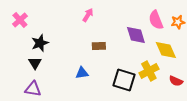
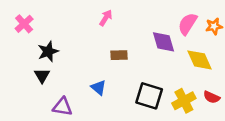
pink semicircle: (156, 20) -> (188, 24), turned 54
yellow cross: (149, 71) -> (184, 101), moved
blue triangle: (82, 73) -> (99, 88), turned 48
purple triangle: (33, 89) -> (63, 107), moved

